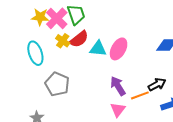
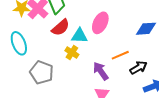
yellow cross: (63, 41) -> (72, 53), moved
pink ellipse: (119, 49) -> (100, 23), moved
orange line: (140, 95) -> (120, 55), moved

